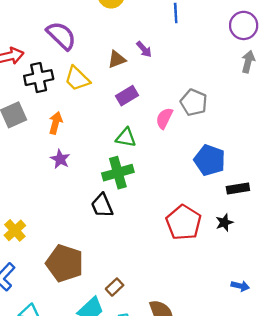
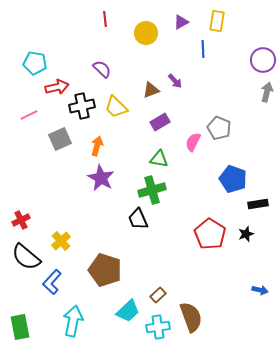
purple semicircle: (61, 36) -> (102, 69), size x0.7
purple star: (60, 159) -> (101, 178), size x1.5
brown rectangle: (115, 287) -> (158, 295), moved

